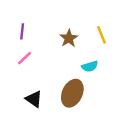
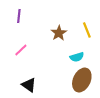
purple line: (22, 31) -> (19, 16), moved
brown ellipse: (72, 93) -> (82, 80), moved

